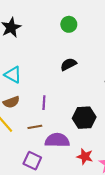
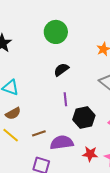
green circle: (69, 24) -> (56, 32), size x1.5
purple line: (44, 103) -> (65, 99), moved

